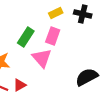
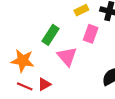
pink rectangle: (53, 36) -> (91, 34), moved

